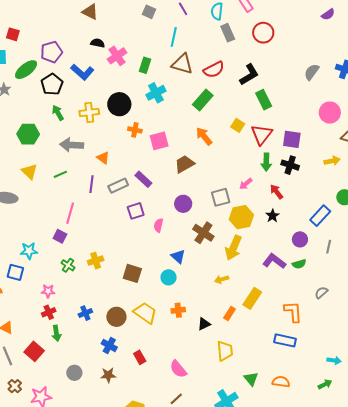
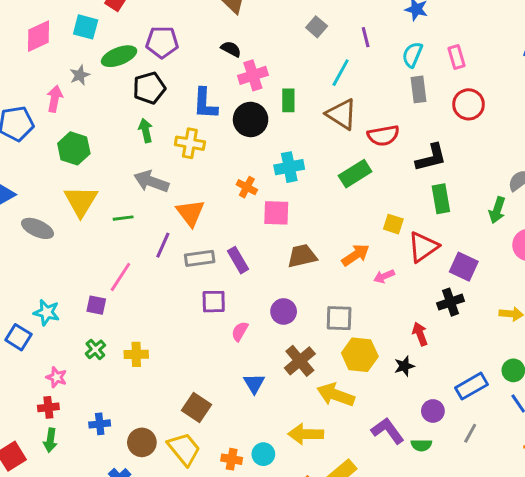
green rectangle: (145, 65) -> (288, 100), turned -35
blue L-shape: (82, 72) -> (205, 104), moved, turned 35
cyan cross: (156, 93) -> (289, 167), moved
black circle: (119, 104) -> (251, 119), moved
yellow square: (238, 125) -> (393, 224), turned -32
green hexagon: (28, 134) -> (74, 148), moved
orange arrow: (204, 136) -> (356, 255), moved, turned 78
orange triangle: (103, 158) -> (190, 213), size x1.5
green arrow: (266, 162) -> (497, 210), moved
black cross: (290, 165) -> (451, 302), turned 36
yellow triangle: (29, 171) -> (81, 201), size x1.4
pink arrow: (246, 184) -> (384, 276), moved
purple square: (60, 236) -> (96, 305), turned -32
yellow arrow: (233, 248) -> (336, 395), turned 70
brown square: (132, 273) -> (196, 408), moved
cyan circle: (169, 277) -> (263, 454), moved
yellow arrow: (222, 279) -> (306, 434), size x1.6

